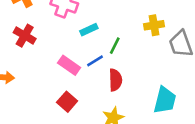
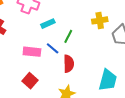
blue line: (95, 61) -> (53, 48), turned 72
pink rectangle: (69, 65) -> (32, 52), turned -30

